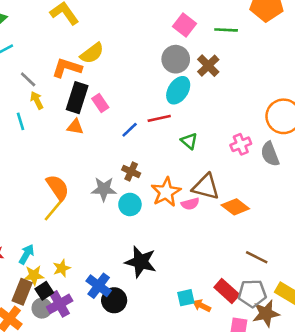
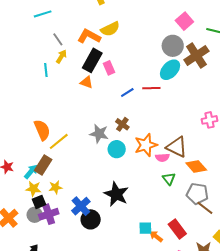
brown cross: (208, 66) -> (196, 55), size x1.4
yellow arrow: (37, 100) -> (61, 56), turned 48
green triangle: (189, 141) -> (169, 179), moved
orange semicircle: (58, 187) -> (42, 130), moved
brown rectangle: (22, 292) -> (43, 165), moved
gray pentagon: (252, 293) -> (197, 194), moved

